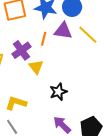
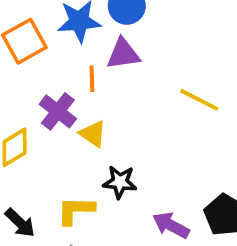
yellow line: (88, 35) -> (199, 100), moved
black star: (58, 92) -> (120, 182), moved, turned -30

